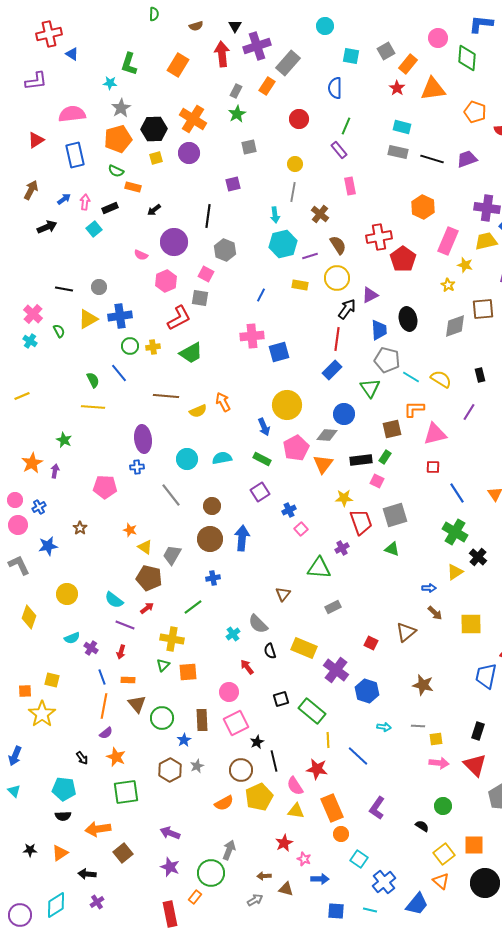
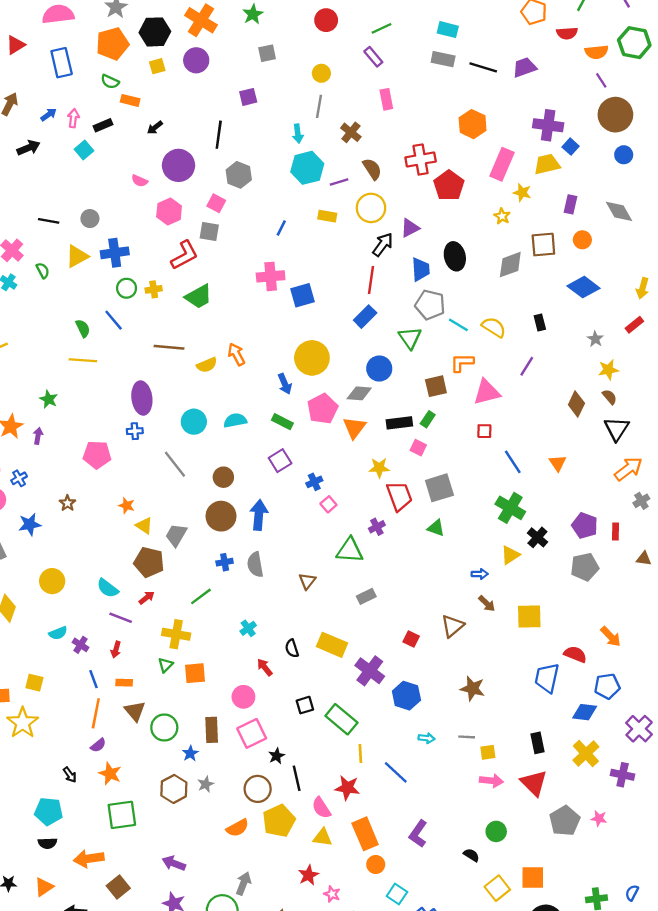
green line: (346, 126) -> (382, 28), turned 42
gray semicircle: (258, 624) -> (255, 565), moved, turned 35
black rectangle: (478, 731) -> (537, 743), turned -30

